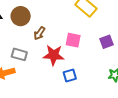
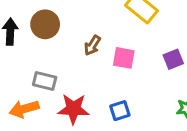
brown arrow: (39, 33) -> (92, 45), moved
red star: (54, 55) -> (73, 109), moved

